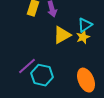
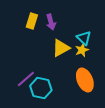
cyan triangle: (85, 25) -> (84, 38), turned -42
orange ellipse: (86, 80) -> (85, 80), moved

